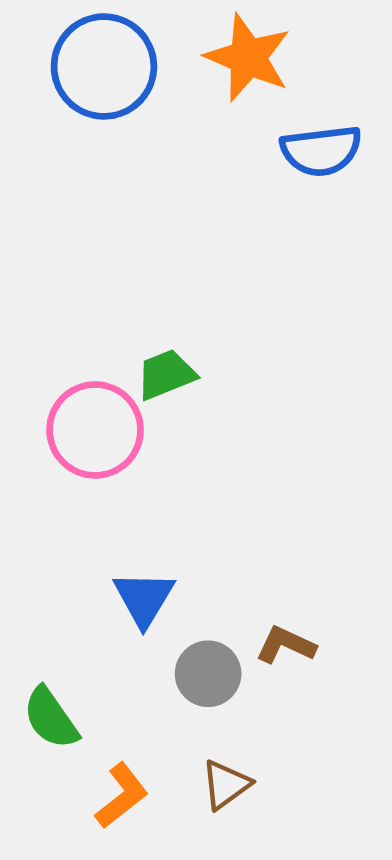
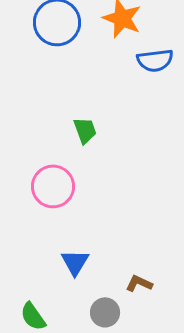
green trapezoid: (166, 375) -> (85, 130), moved, turned 92
gray circle: (208, 674) -> (105, 312), moved

